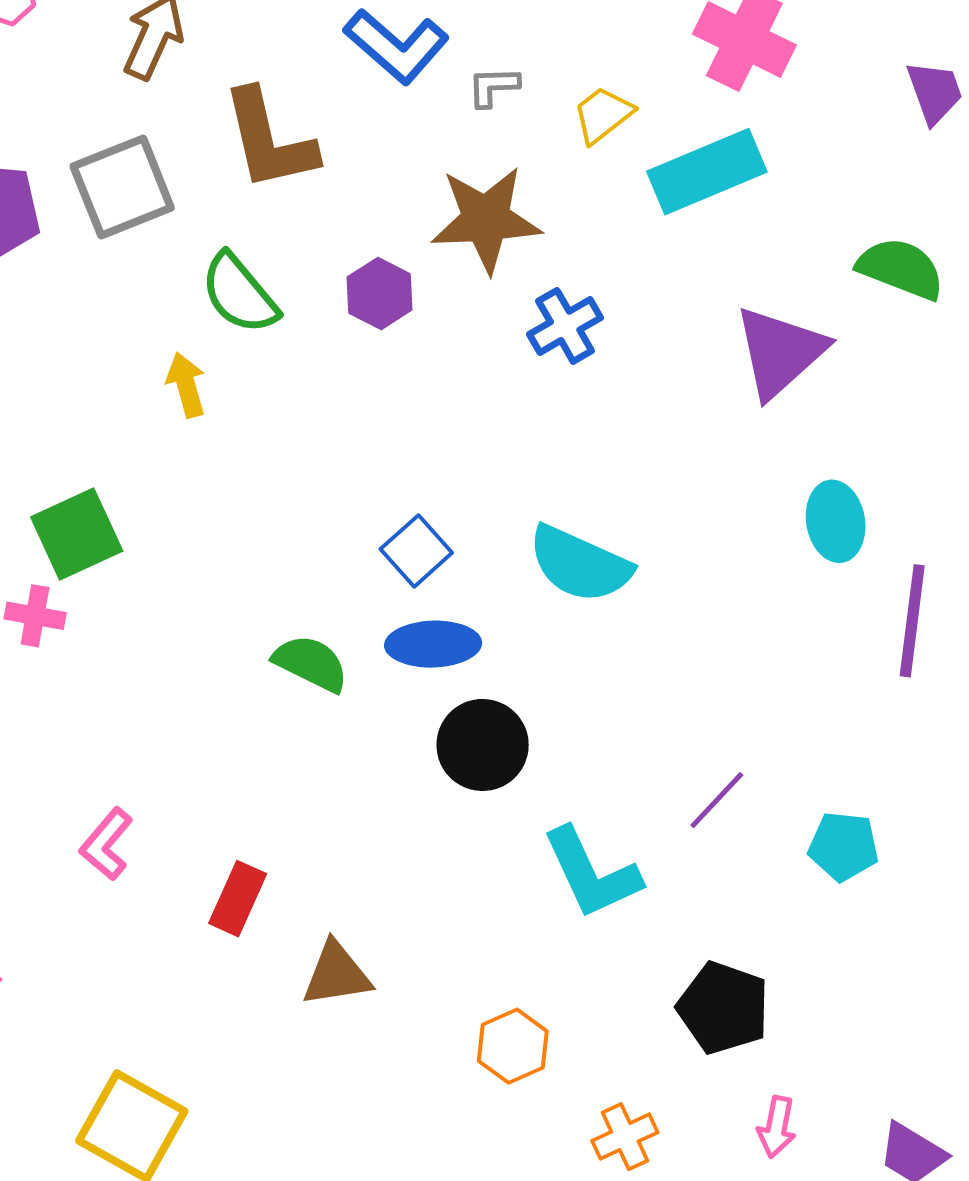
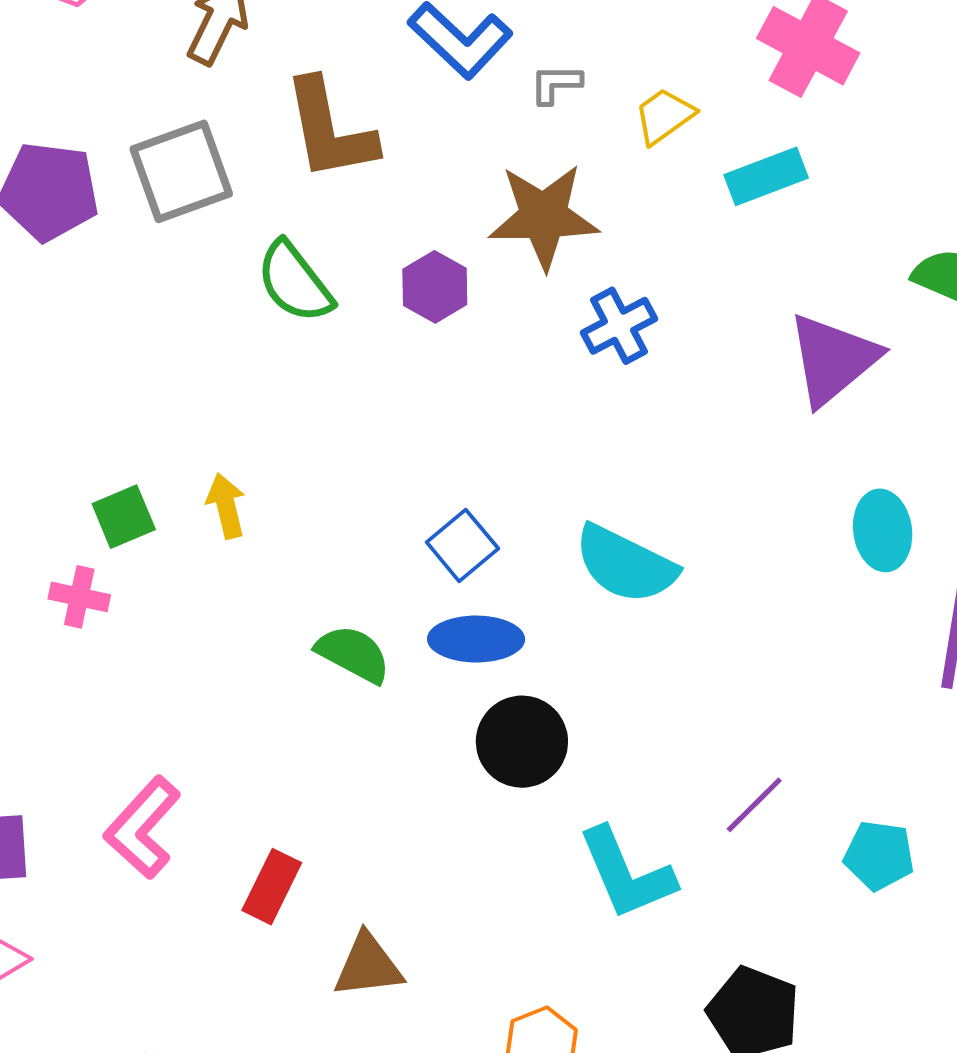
cyan rectangle: (707, 172) -> (766, 176), size x0.7
yellow arrow: (186, 385) -> (226, 506), moved
green square: (77, 534) -> (124, 517), size x0.7
pink L-shape: (106, 844) -> (143, 828), size x1.4

